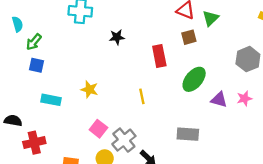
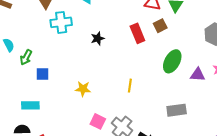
red rectangle: (159, 56) -> (137, 33), moved
blue square: (37, 65) -> (43, 74), moved
yellow line: (142, 96) -> (130, 86), turned 32
cyan rectangle: (51, 100) -> (30, 105), moved

